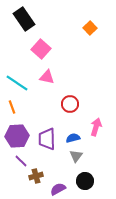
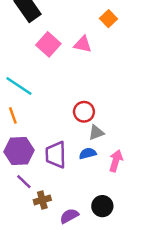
pink triangle: (47, 77) -> (83, 44), moved
pink arrow: (96, 127) -> (116, 161), moved
gray triangle: (76, 156) -> (96, 133), moved, turned 32

